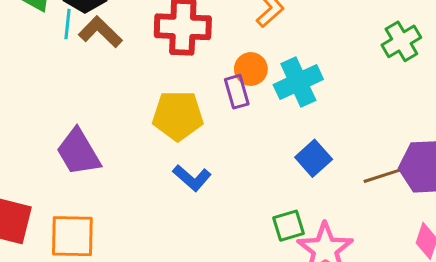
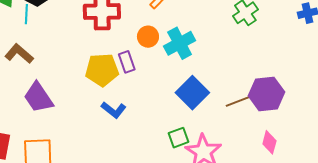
brown L-shape: (100, 32) -> (19, 54), moved
purple rectangle: (237, 92) -> (127, 62), moved
blue square: (314, 158) -> (192, 93), size x1.4

